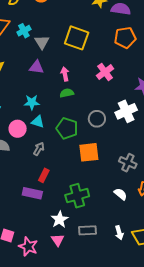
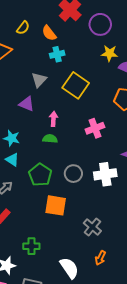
cyan cross: (24, 31) -> (57, 54), moved
white semicircle: (120, 194) -> (69, 268), moved, size x1.5
green cross: (77, 196) -> (31, 246), size x0.7

